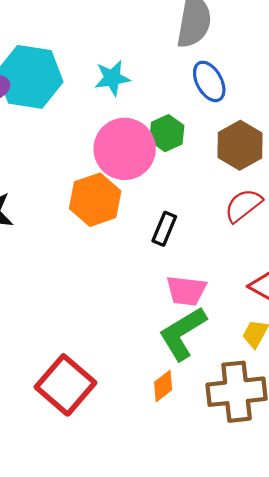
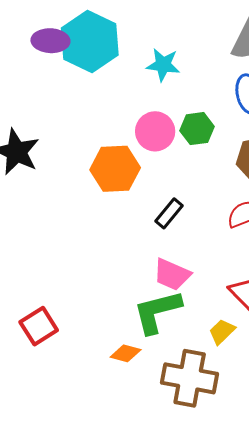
pink circle: (125, 149) -> (155, 131), size x0.7
red square: (65, 385) -> (39, 326), size x0.7
orange diamond: (163, 386) -> (126, 353), turned 36

